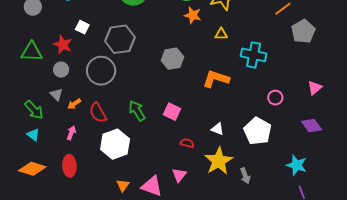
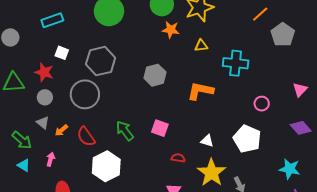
pink arrow: (71, 133) -> (50, 159), moved

